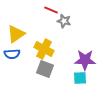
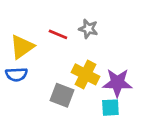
red line: (51, 10) -> (58, 34), moved
yellow cross: (44, 49) -> (86, 74), moved

